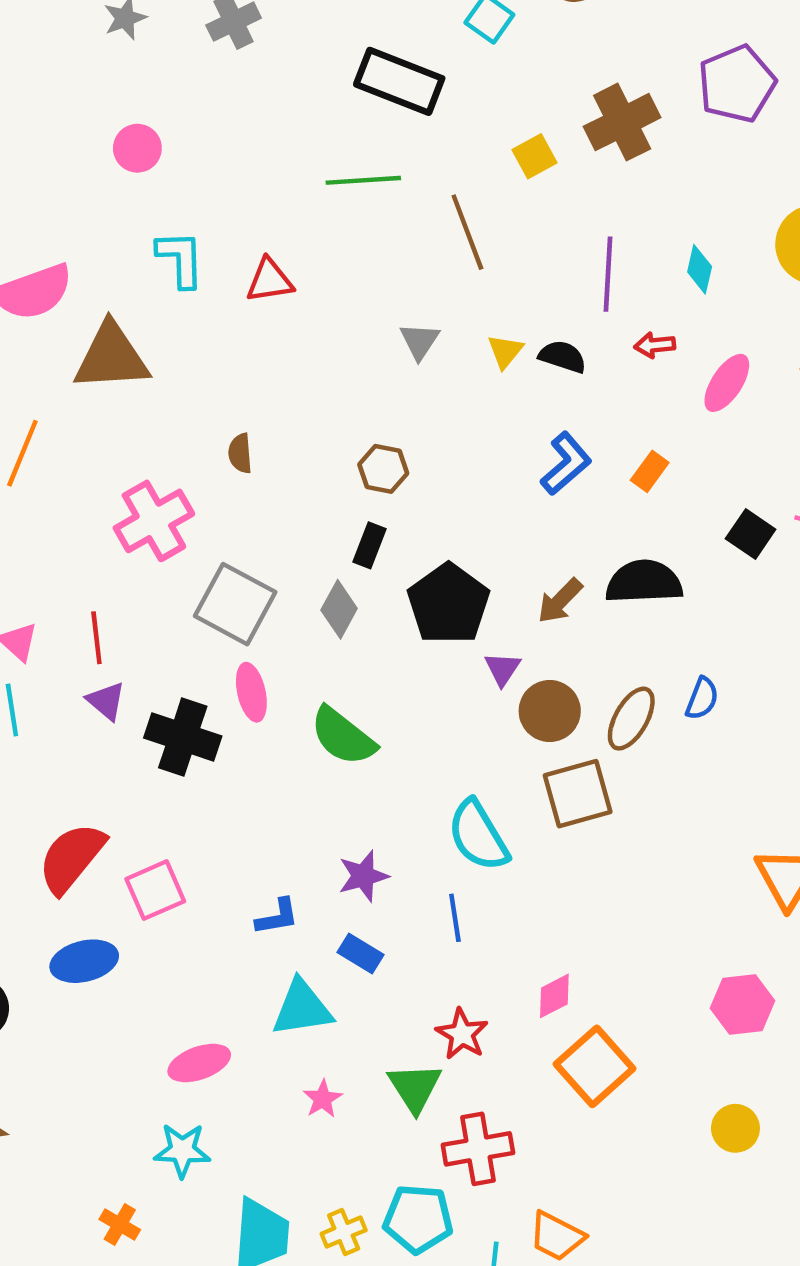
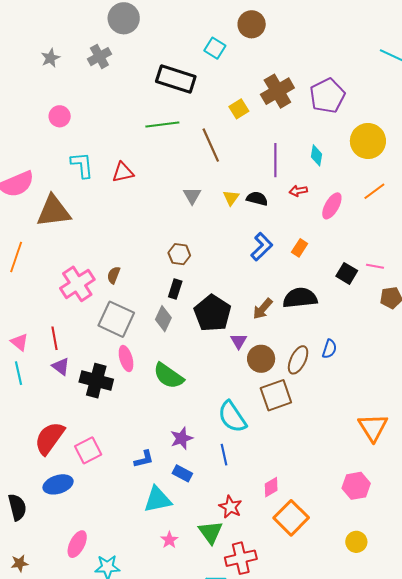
purple pentagon: (737, 84) -> (327, 96), moved
brown semicircle: (240, 453) -> (114, 275), moved, turned 30
pink ellipse: (199, 1063) -> (77, 544), moved, turned -40

